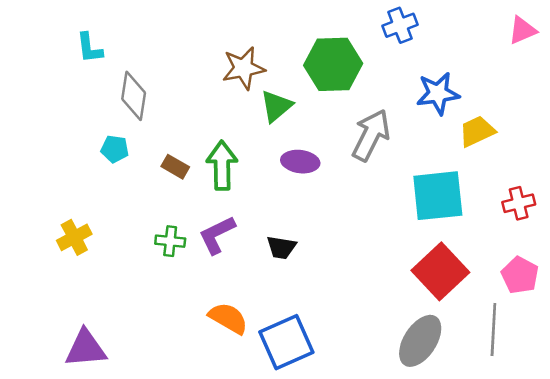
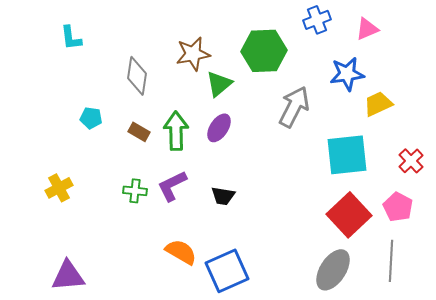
pink triangle: (522, 30) -> (367, 29), moved
gray diamond: (134, 96) -> (137, 76), moved
purple ellipse: (300, 162) -> (219, 128), moved, turned -64
red cross: (519, 203) -> (411, 161), turned -30
pink pentagon: (520, 275) -> (398, 207), moved

